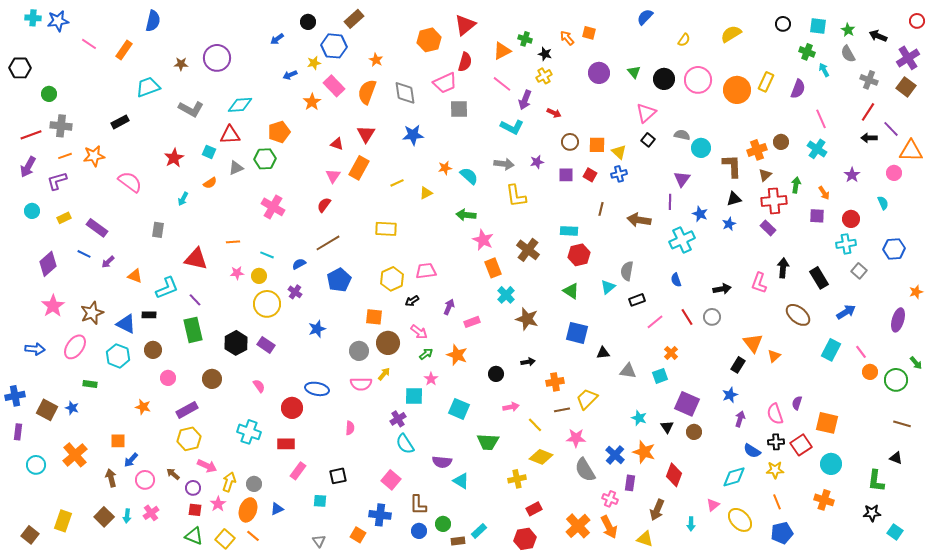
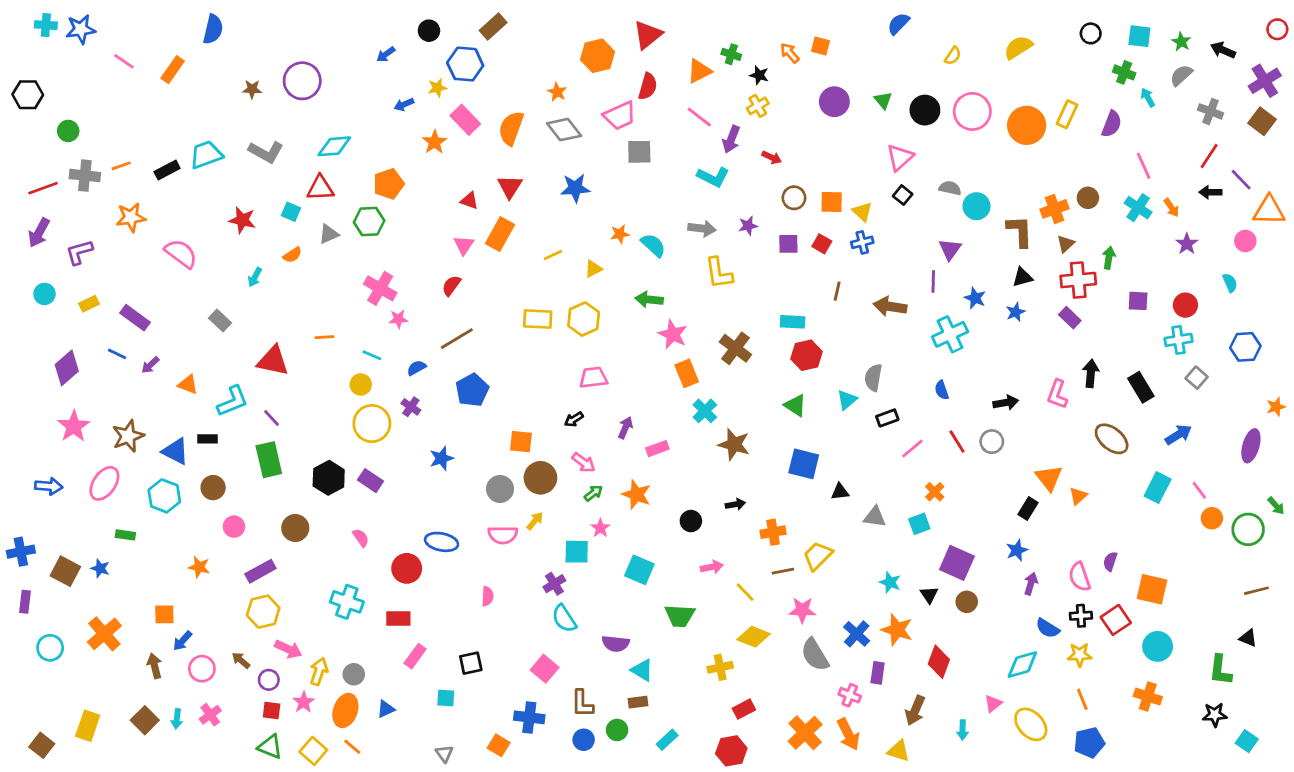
gray semicircle: (848, 54) -> (1181, 75), turned 78
orange star: (376, 60) -> (557, 92), moved
cyan trapezoid: (148, 87) -> (206, 155), moved
gray diamond: (405, 93) -> (564, 130), turned -30
orange line: (65, 156) -> (121, 166), moved
red star: (174, 158) -> (242, 220), turned -30
orange arrow: (824, 193) -> (1172, 208), moved
gray rectangle: (158, 230) -> (220, 320), turned -56
pink star: (237, 273) -> (398, 319), moved
yellow hexagon: (392, 279) -> (584, 319), moved
brown line: (902, 424) -> (1256, 591), turned -30
brown rectangle: (458, 541) -> (638, 702), moved

